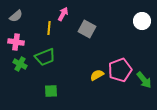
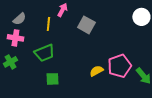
gray semicircle: (16, 16) -> (19, 19), moved
green cross: (20, 64) -> (10, 62), moved, turned 32
green square: (51, 91) -> (52, 79), moved

